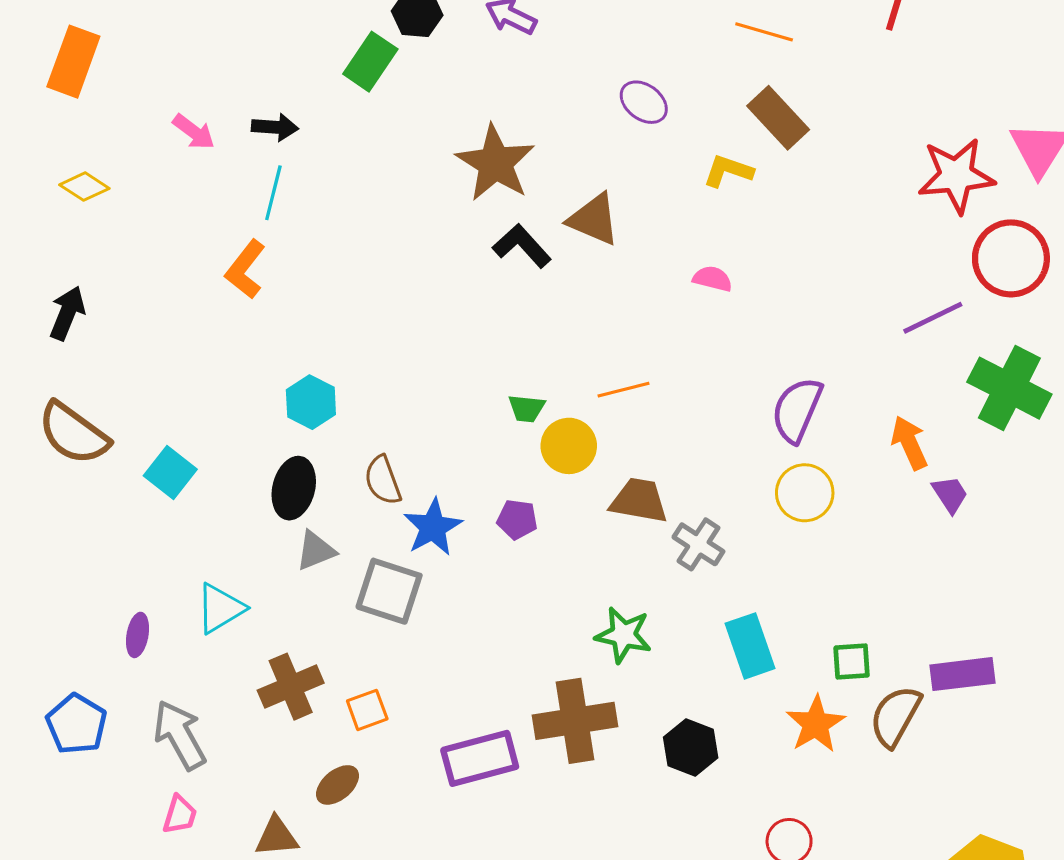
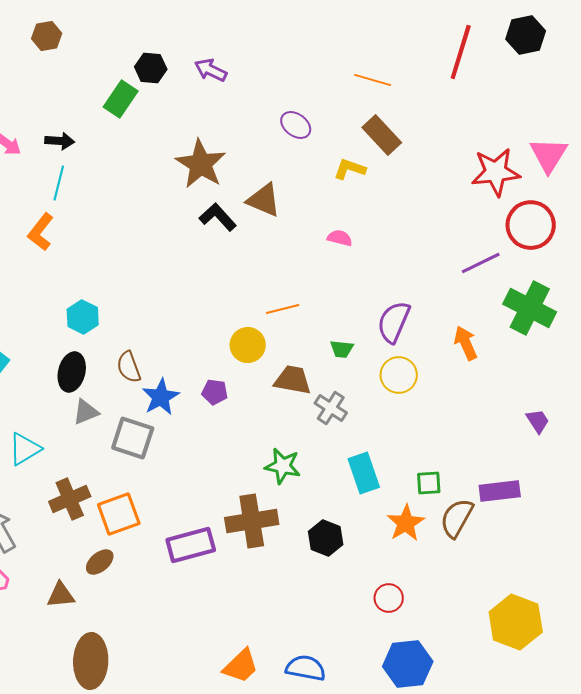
green trapezoid: (527, 408) -> (342, 349), moved
purple trapezoid: (950, 494) -> (538, 421), moved
orange square: (367, 710) -> (119, 514), size x1.6

